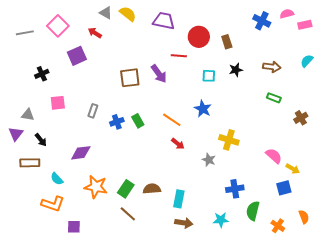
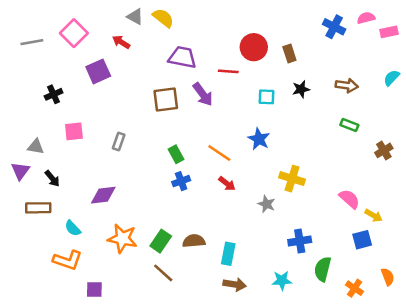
purple trapezoid: (164, 21) -> (182, 57), moved
blue cross: (117, 122) -> (181, 181), moved

